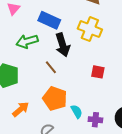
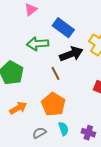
black arrow: (63, 45) -> (71, 54), turned -105
cyan semicircle: (77, 111) -> (63, 129), moved

